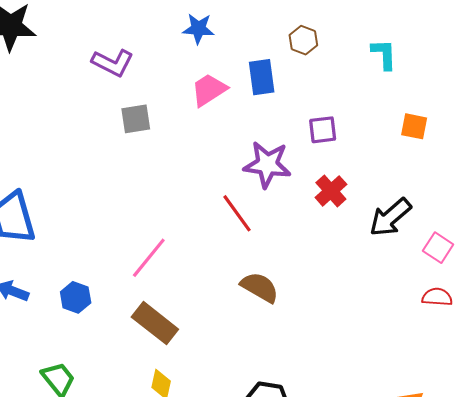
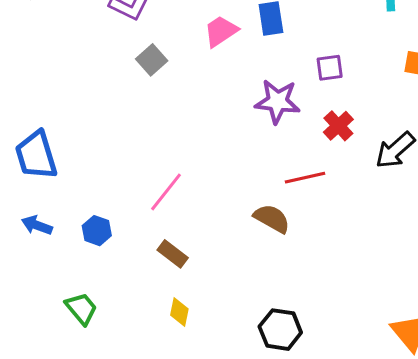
gray square: (136, 119) -> (152, 60), turned -32
red line: (237, 213) -> (305, 178), moved, turned -66
brown rectangle: (155, 323) -> (173, 254), size x0.7

